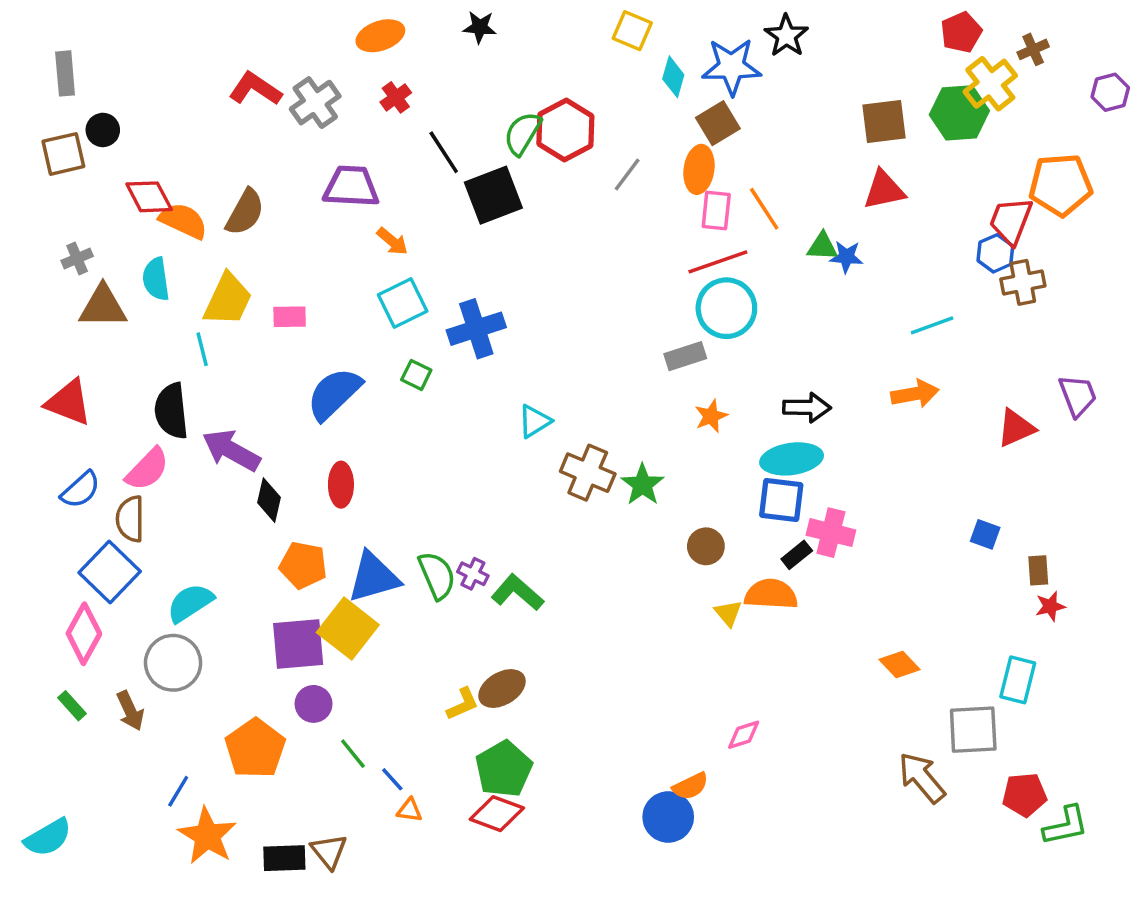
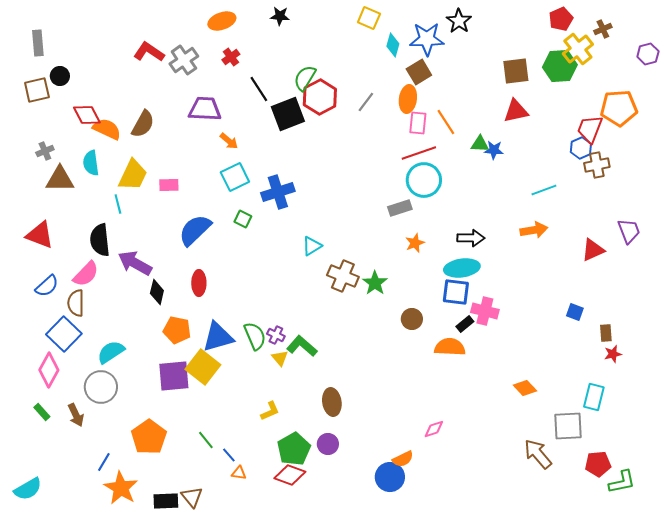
red hexagon: (565, 130) -> (320, 97), moved
yellow triangle: (728, 613) -> (280, 358), moved
brown ellipse: (502, 689) -> (332, 402), moved, turned -68
purple circle: (314, 704) -> (328, 444), moved

